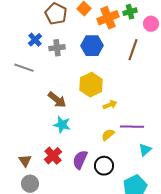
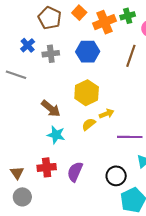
yellow semicircle: (108, 135) -> (89, 124), moved
red cross: (53, 156) -> (47, 167), turned 36
black circle: (104, 166) -> (116, 176), moved

